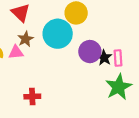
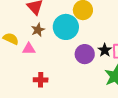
pink triangle: (16, 52) -> (29, 49), moved
purple circle: (90, 52) -> (85, 54), moved

